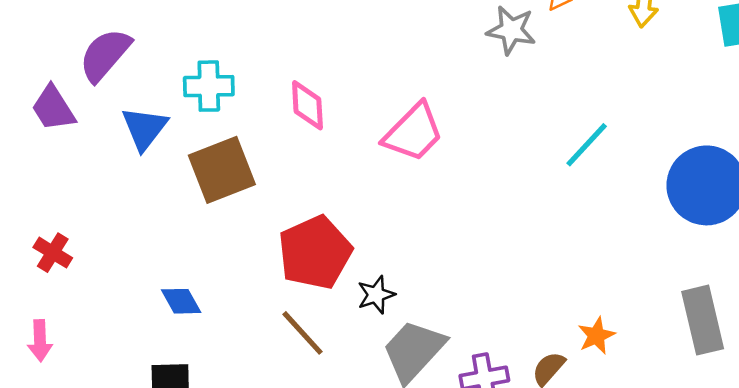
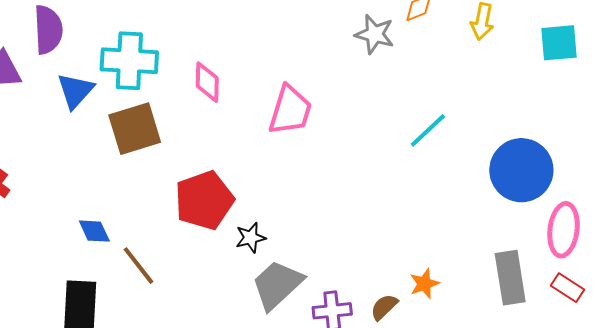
purple semicircle: (105, 55) -> (48, 30), turned 132
cyan cross: (209, 86) -> (129, 61), size x1.4
pink trapezoid: (413, 133) -> (290, 110), turned -32
brown line: (303, 333) -> (138, 266), moved

